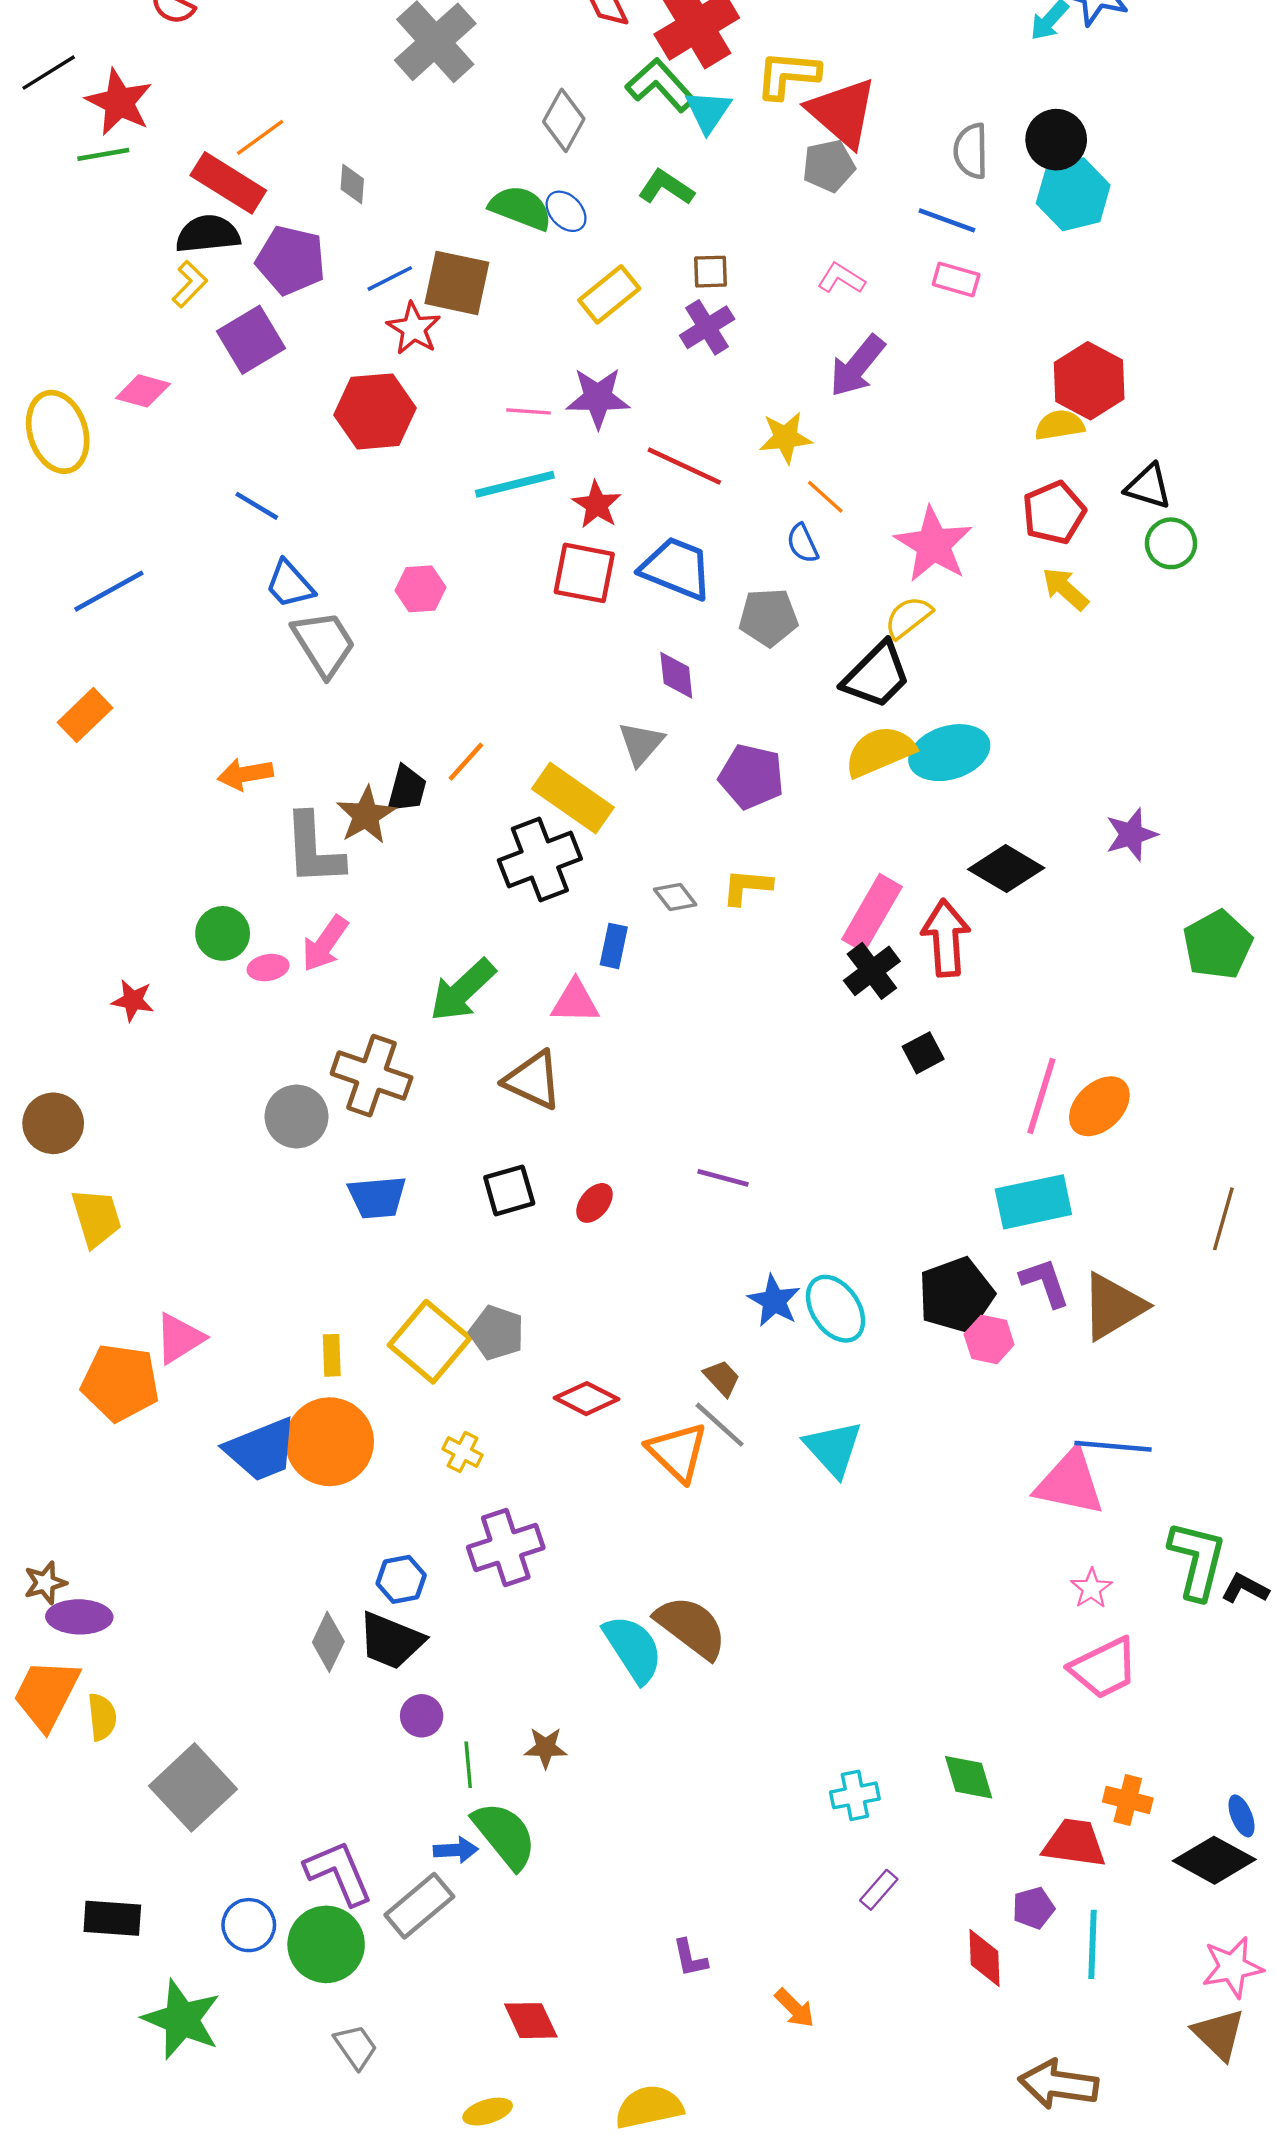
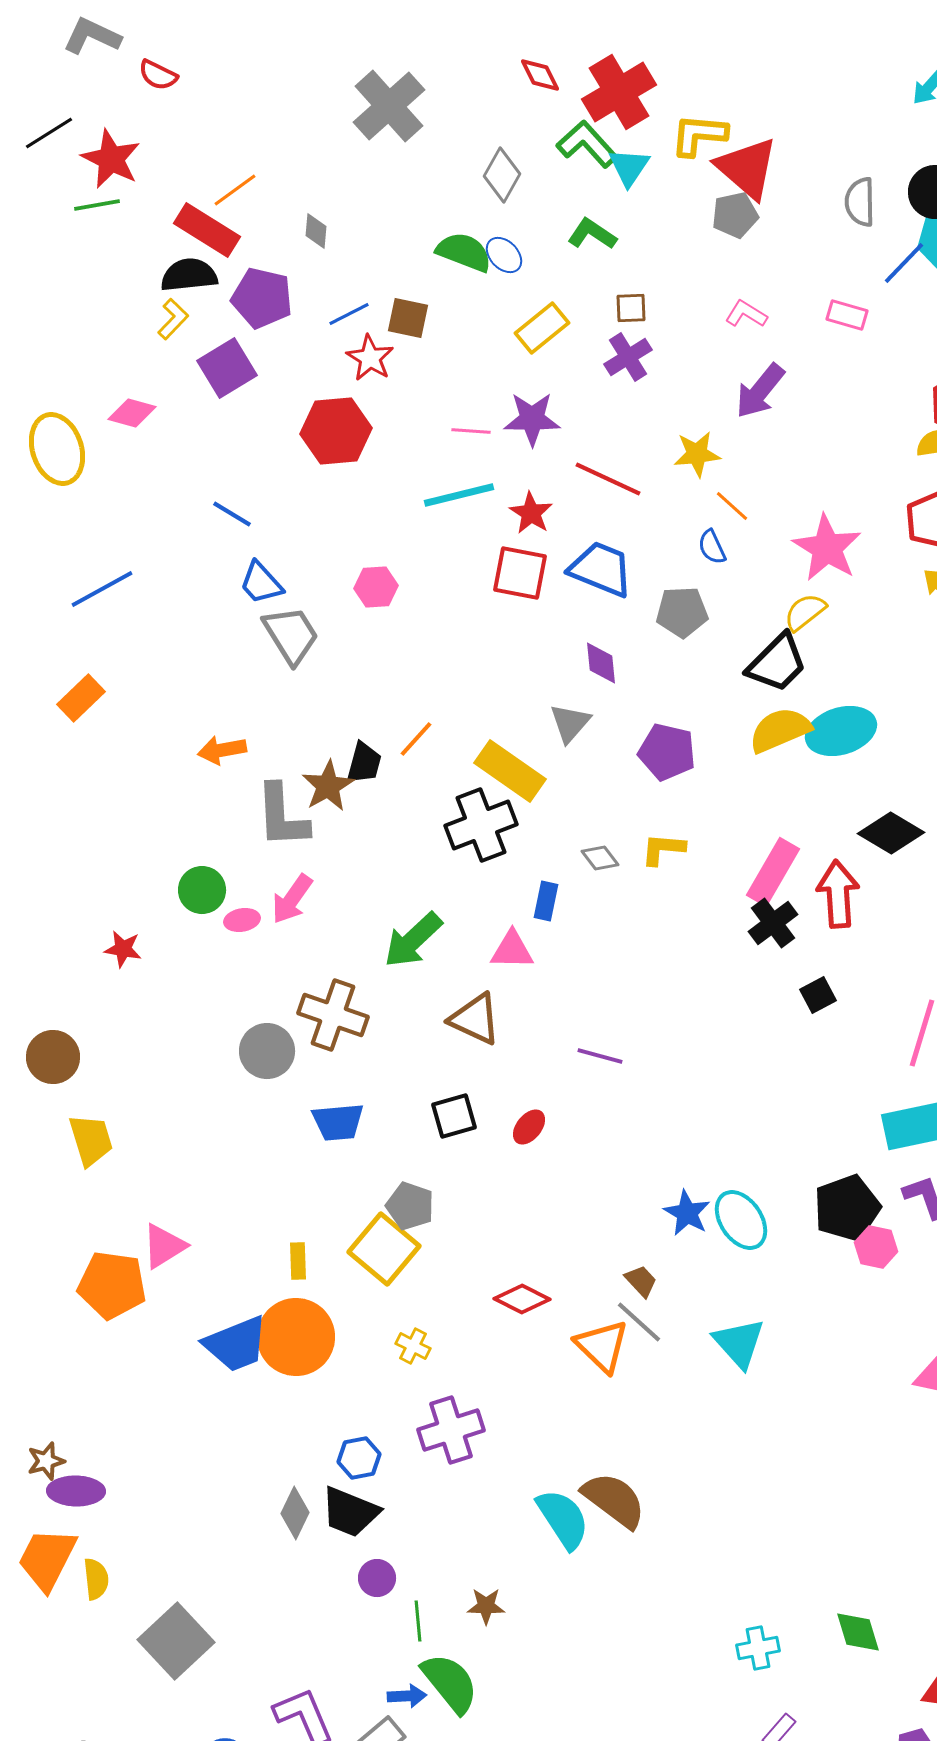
blue line: (947, 220) -> (904, 263), moved, turned -66
brown square: (457, 283) -> (408, 318), size x0.7
purple line: (723, 1178) -> (600, 1056), moved
gray pentagon: (497, 1333) -> (410, 1206), moved

